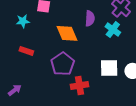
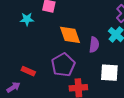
purple semicircle: (90, 18) -> (94, 45), moved
red rectangle: (26, 51) -> (28, 71), moved

